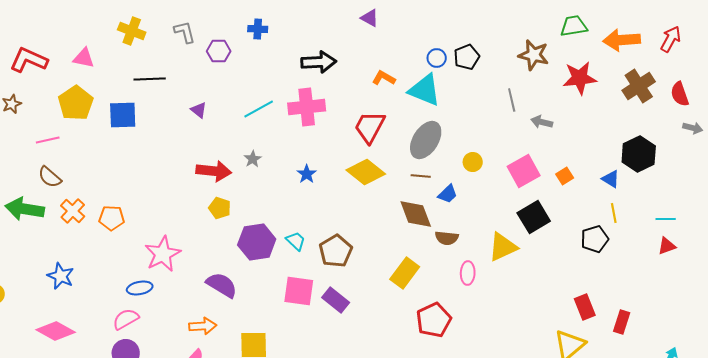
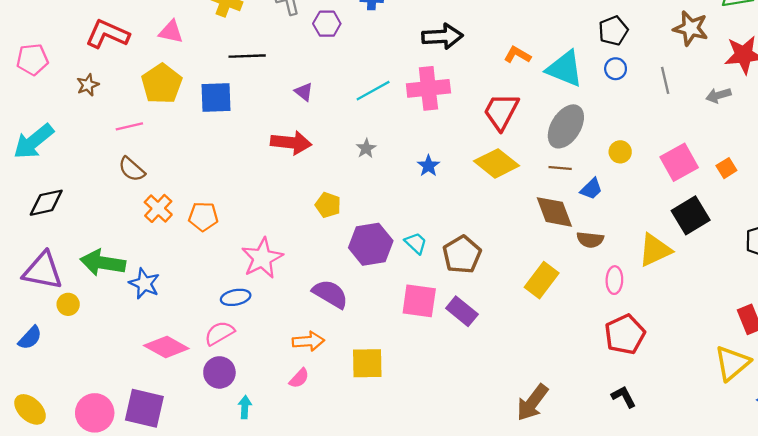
blue circle: (437, 58) -> (616, 69), moved
gray arrow: (542, 122) -> (718, 95), moved, turned -30
red arrow: (214, 171) -> (291, 143), moved
green arrow: (25, 209) -> (103, 263), moved
red pentagon: (434, 320) -> (625, 334), moved
pink diamond: (56, 331) -> (166, 347), moved

